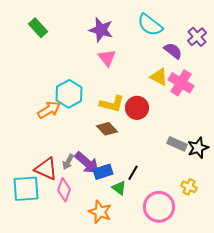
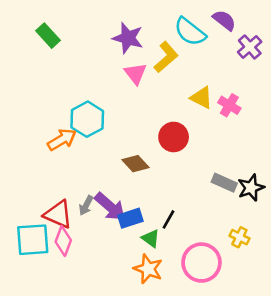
purple semicircle: (173, 51) -> (224, 20), moved
pink cross: (181, 83) -> (229, 105), size x0.7
yellow L-shape: (112, 104) -> (166, 57), moved, turned -55
pink diamond: (64, 190) -> (63, 241), moved
orange star: (100, 212) -> (148, 269), moved

